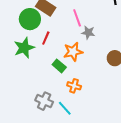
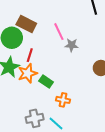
orange star: (73, 52) -> (28, 73), moved
gray cross: (44, 101) -> (35, 118), turned -30

